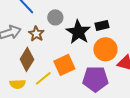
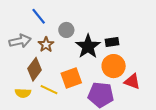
yellow line: (43, 78) -> (49, 90), turned 60

